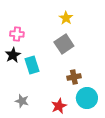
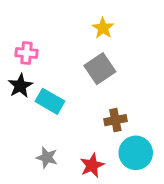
cyan rectangle: (32, 65) -> (50, 101), turned -42
gray star: (22, 101) -> (47, 158), moved

